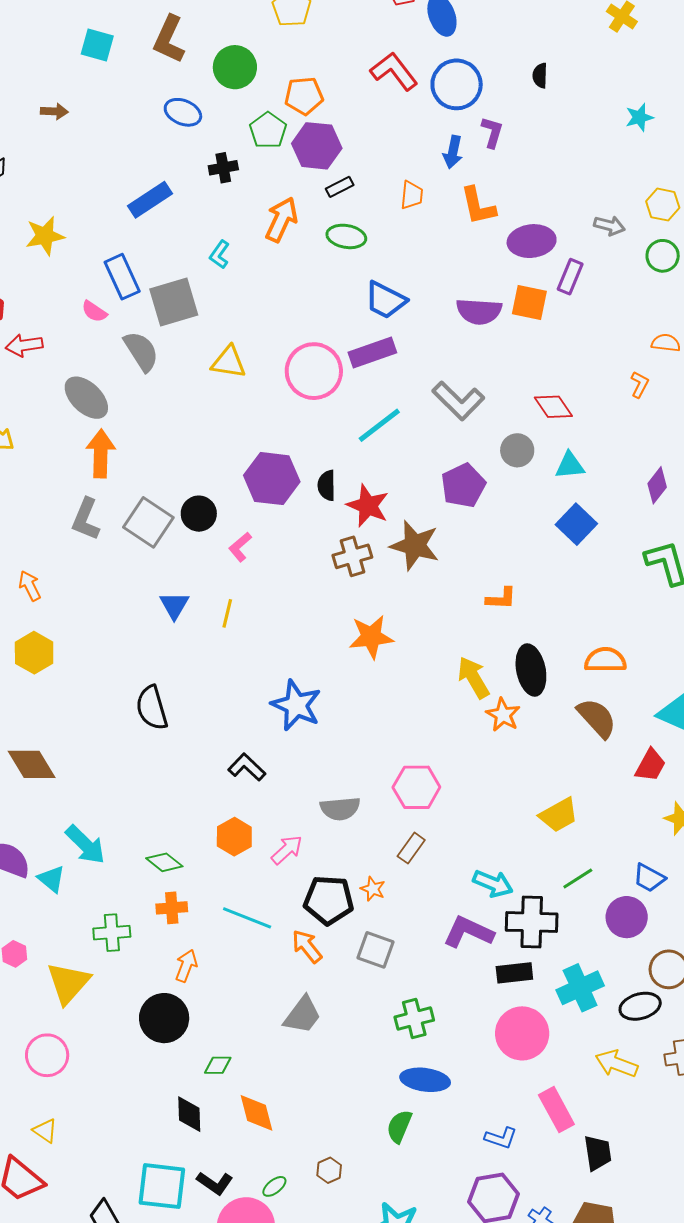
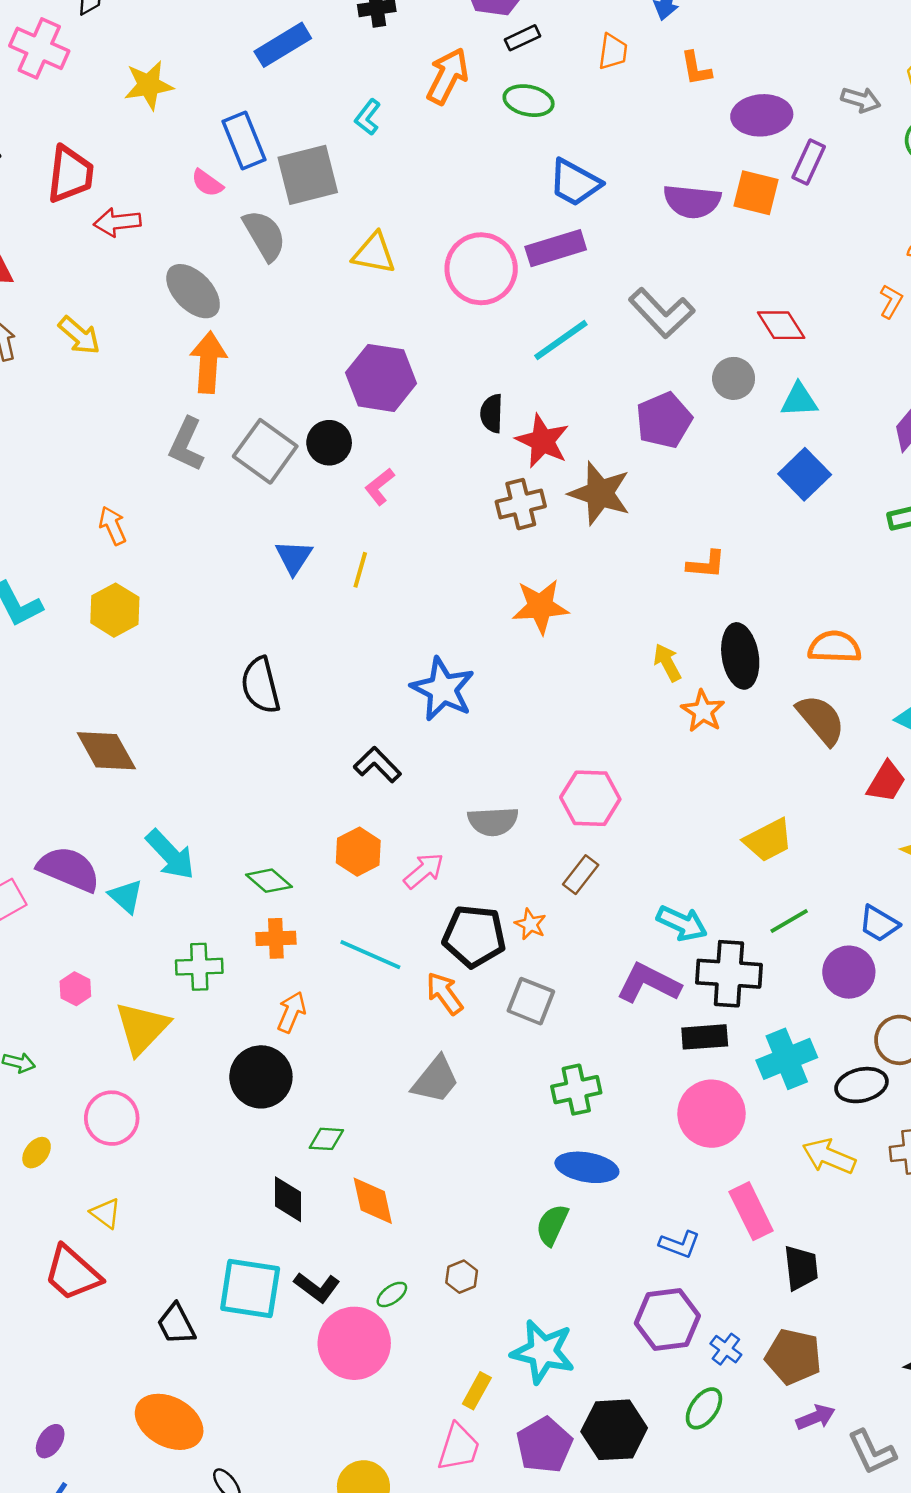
orange L-shape: (478, 206) -> (696, 68), size x0.7
purple hexagon: (272, 479) -> (381, 378), moved
yellow arrow: (473, 677) -> (667, 663), size x0.7

